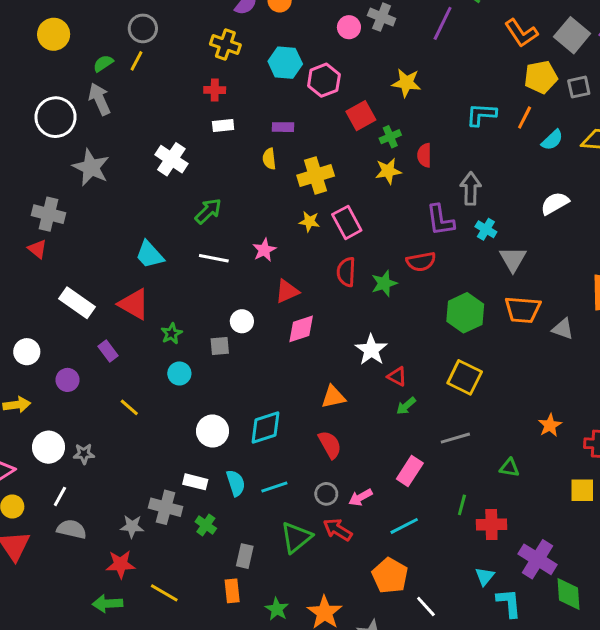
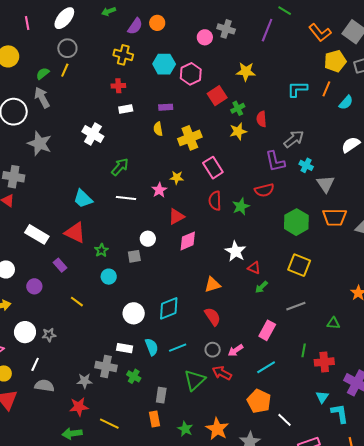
gray arrow: (471, 189) -> (294, 139), turned 55
yellow star: (309, 222) -> (177, 178), moved

